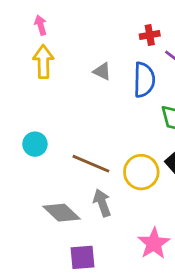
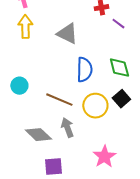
gray triangle: (102, 71) -> (67, 34), size x1.6
blue semicircle: (144, 80) -> (84, 70), moved

